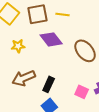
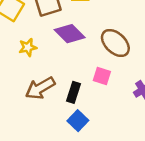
pink square: (82, 92) -> (102, 76), moved

